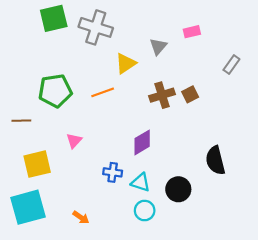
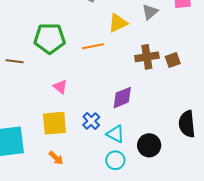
pink triangle: (74, 141) -> (60, 87), turned -42
yellow square: (37, 164) -> (54, 123), moved
blue cross: (113, 172) -> (91, 121), turned 30

